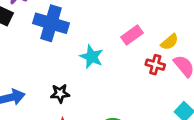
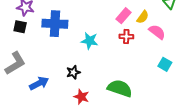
pink rectangle: (132, 35) -> (124, 16), moved
red cross: (155, 65) -> (126, 37), moved

